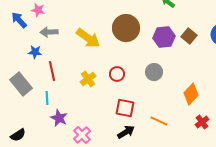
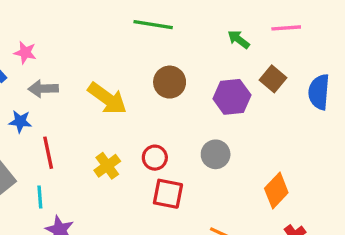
brown circle: (126, 28) -> (170, 82), size x0.7
brown square: (189, 36) -> (273, 79), moved
red square: (125, 108) -> (168, 194), moved

